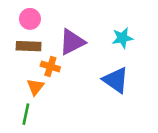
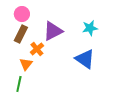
brown rectangle: (29, 46) -> (21, 34), turned -66
orange cross: (50, 66) -> (37, 49), turned 32

